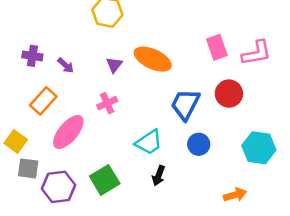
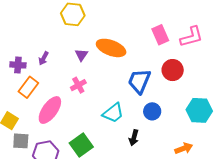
purple cross: (32, 56) -> (18, 65), moved
purple arrow: (66, 65) -> (44, 58), turned 80
black arrow: (159, 176) -> (134, 138), moved

